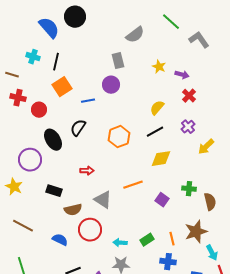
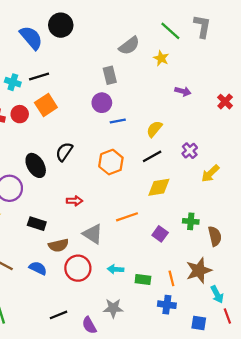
gray L-shape: (199, 40) -> (202, 26), moved, turned 45
cyan cross: (33, 57) -> (13, 82), moved
black line: (56, 62) -> (39, 76), turned 60
yellow star: (159, 67) -> (161, 58), moved
red cross: (189, 96) -> (225, 102), moved
blue line: (88, 101) -> (118, 121), moved
red circle: (39, 110) -> (20, 114), moved
blue semicircle: (60, 240) -> (38, 268), moved
green rectangle: (147, 240) -> (143, 280), turned 40
cyan arrow: (120, 243) -> (116, 269), moved

